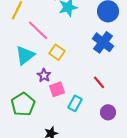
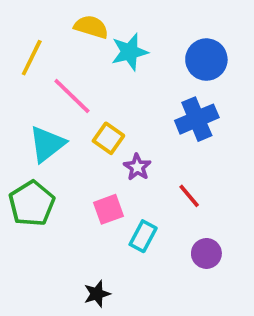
blue cross: (103, 42) -> (197, 119), turned 30
purple star: (44, 75) -> (137, 167), moved
green pentagon: (23, 104) -> (32, 204), moved

